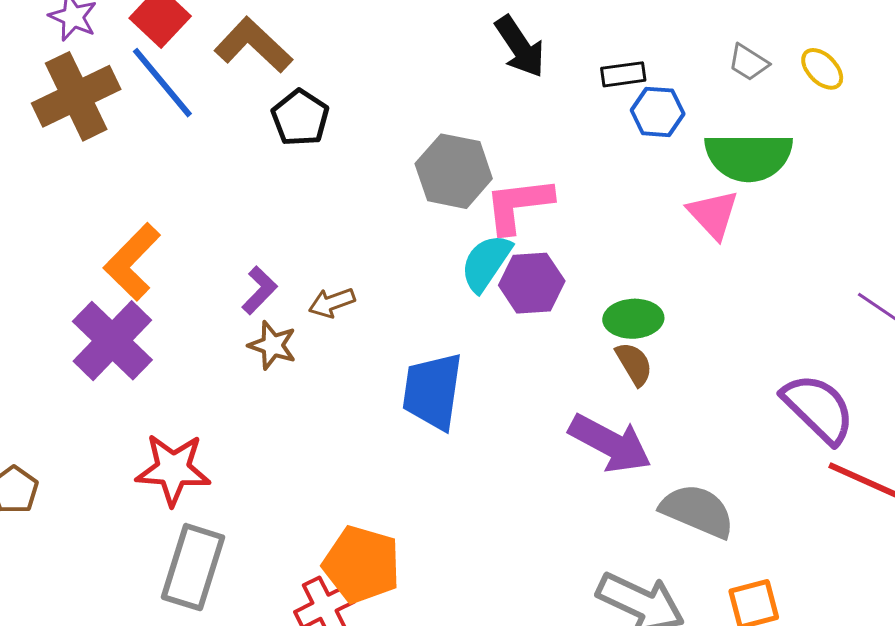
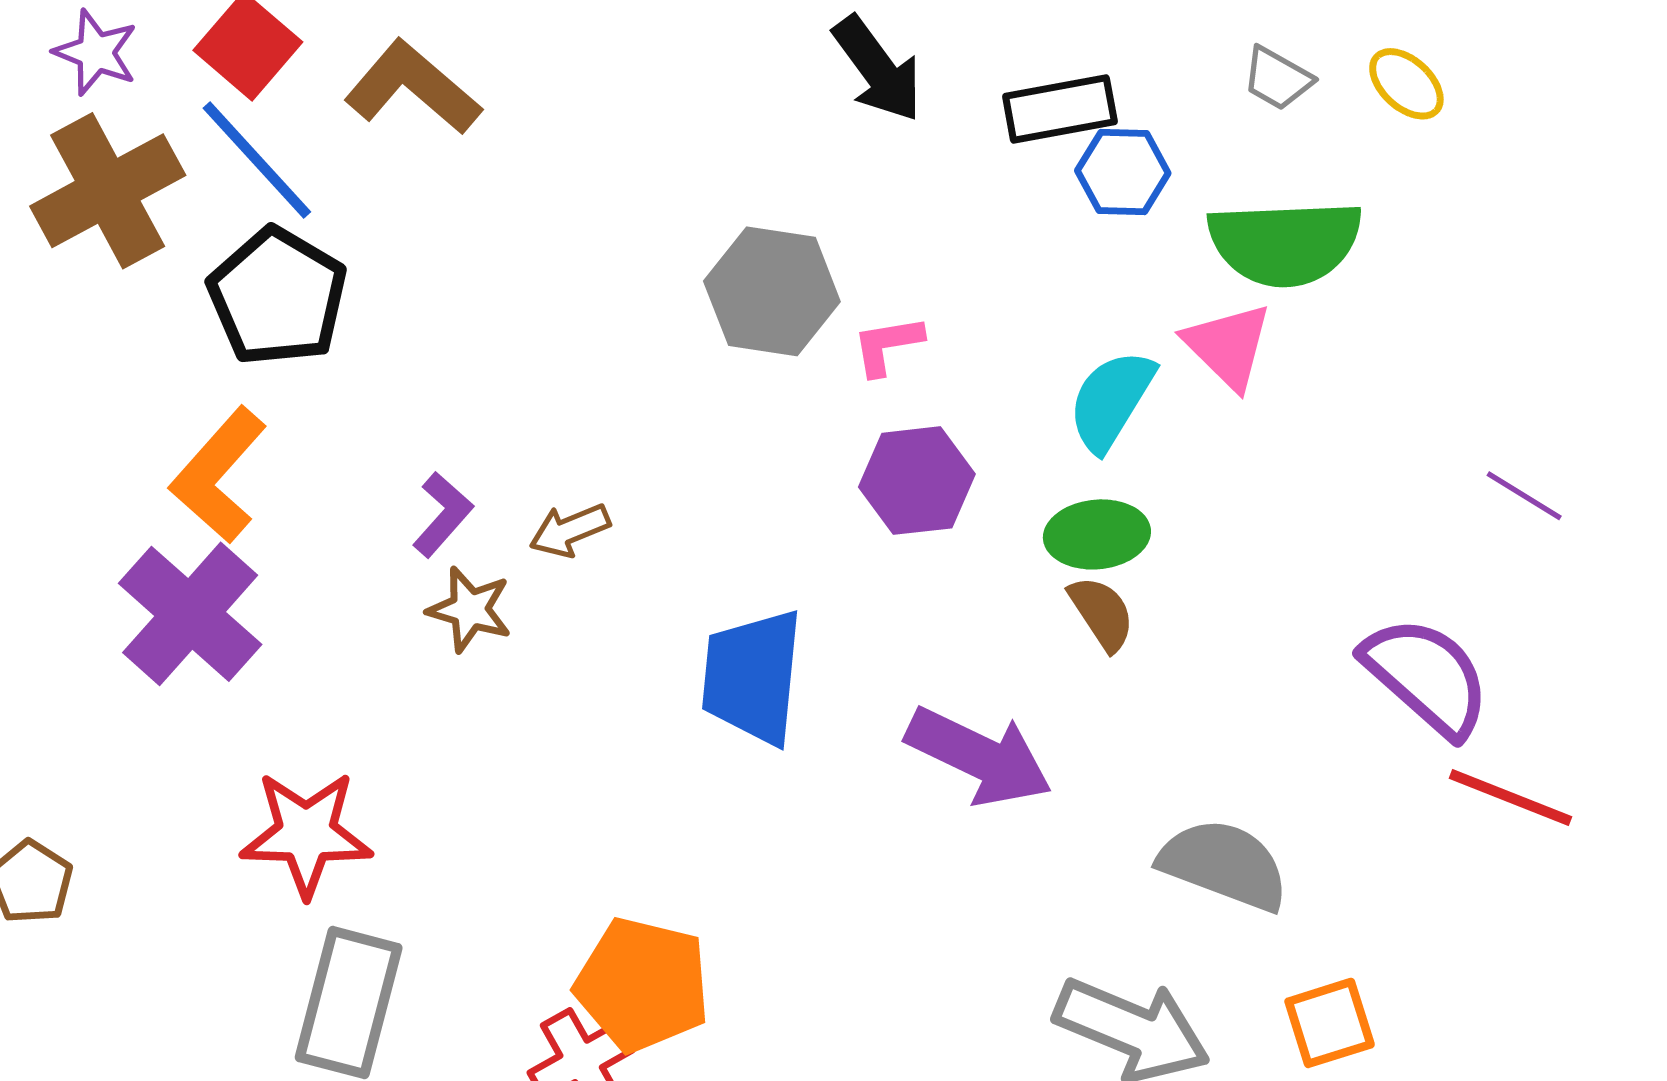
black rectangle: (623, 74) -> (1060, 109), size x1.4
black pentagon: (300, 118) -> (278, 297), moved, size x1.4
pink L-shape: (518, 205) -> (887, 345), size x0.6
cyan semicircle: (486, 263) -> (1111, 400), moved
purple arrow: (610, 443) -> (979, 756), moved

